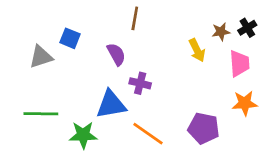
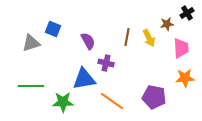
brown line: (135, 18) -> (127, 37), moved
black cross: (247, 28) -> (187, 13), moved

